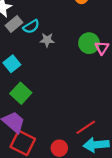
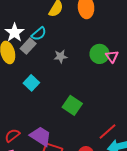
cyan semicircle: (31, 27) -> (39, 34), moved
green square: (21, 93) -> (72, 105), moved

